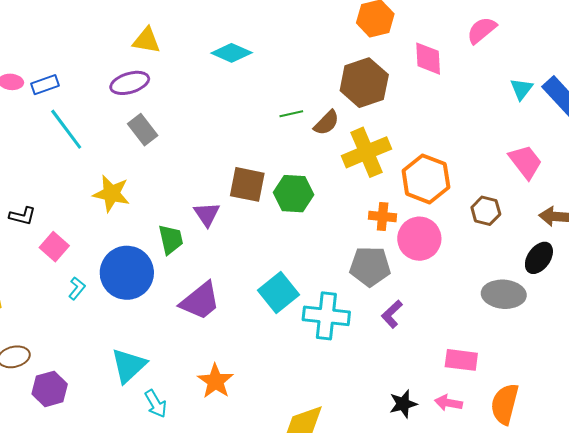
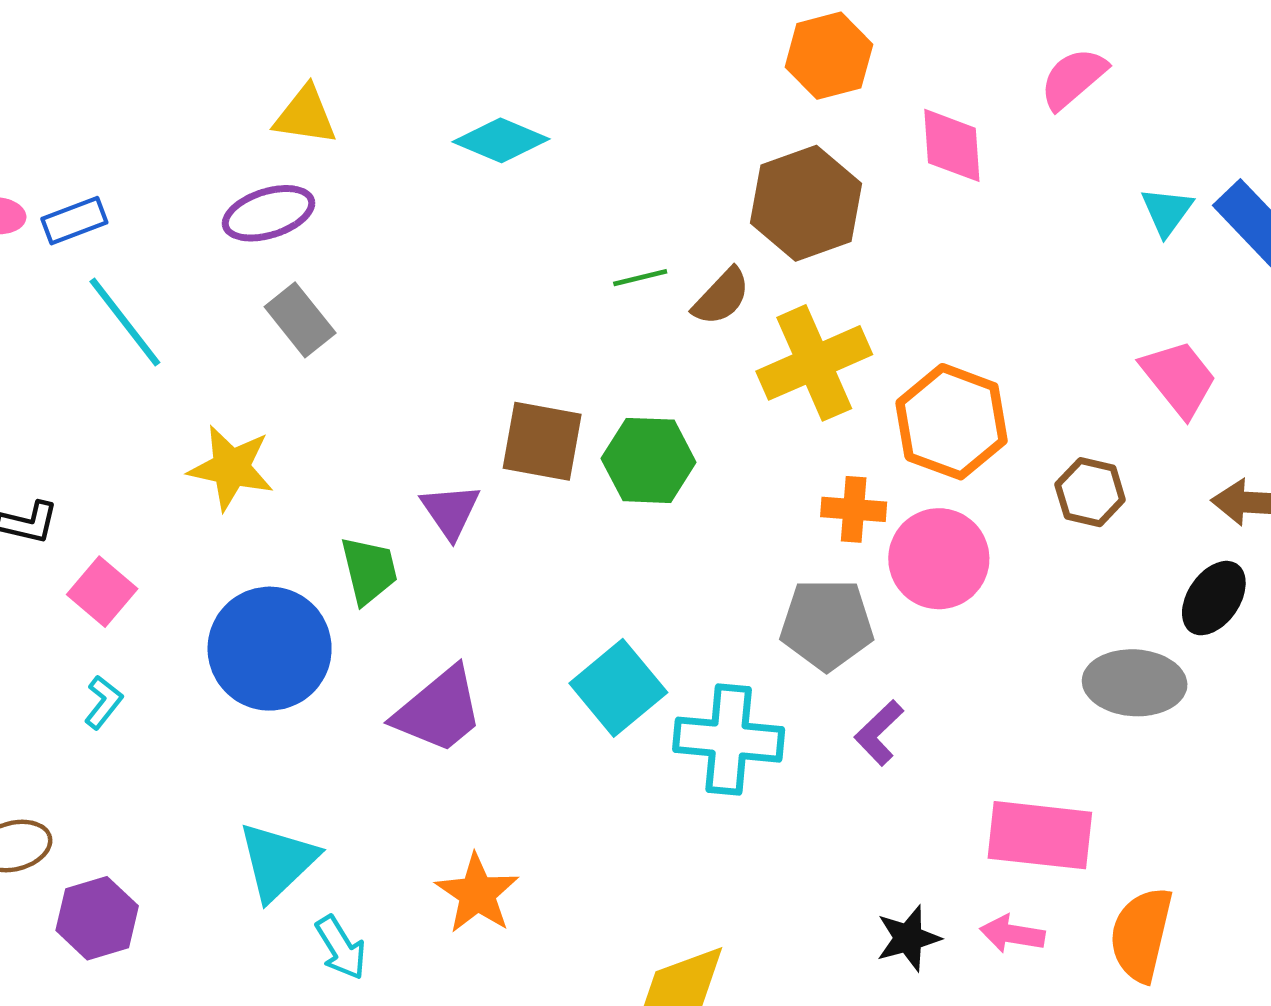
cyan L-shape: (77, 288) -> (103, 702), moved
pink rectangle: (461, 360) -> (1040, 835), size x1.4

